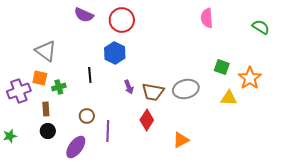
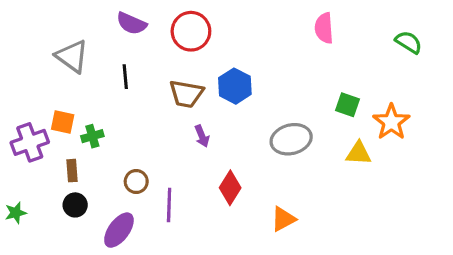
gray triangle: (46, 51) -> (72, 56), moved
blue hexagon: (115, 53) -> (235, 86), moved
black line: (90, 75) -> (125, 77), moved
brown trapezoid: (153, 92) -> (186, 94), moved

